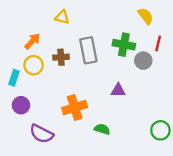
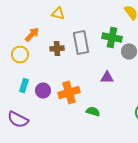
yellow circle: (34, 65) -> (20, 54), moved
cyan rectangle: (14, 78) -> (24, 85), moved
purple circle: (21, 105) -> (43, 90), moved
purple semicircle: (42, 134) -> (18, 119), moved

